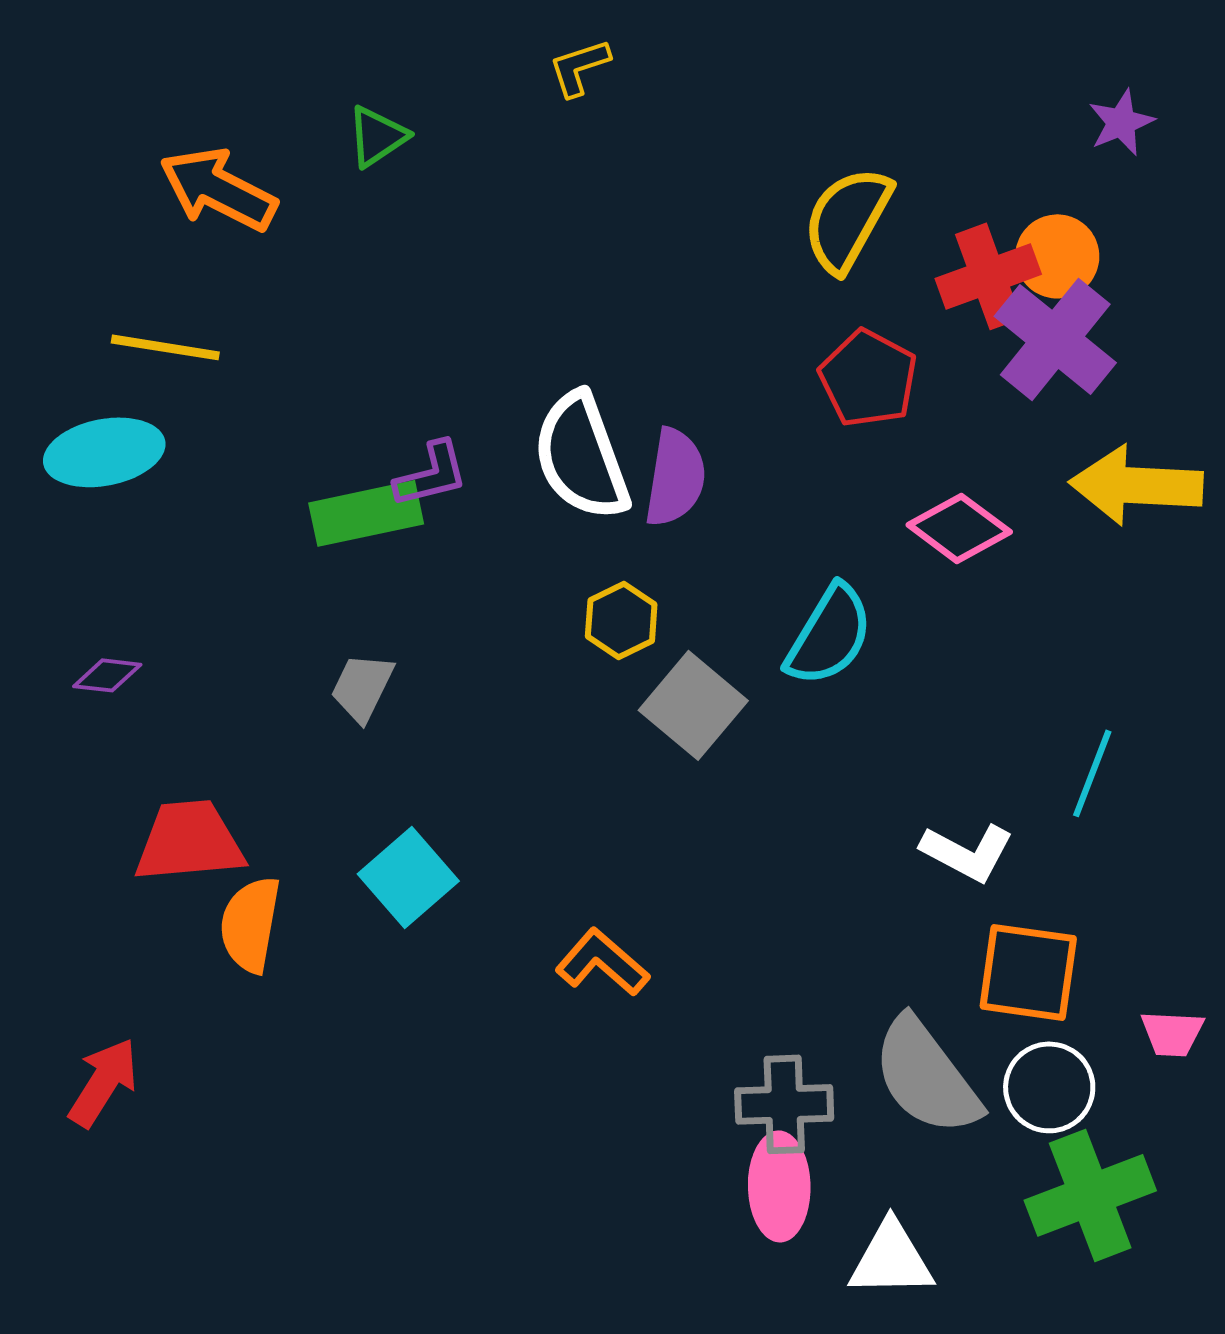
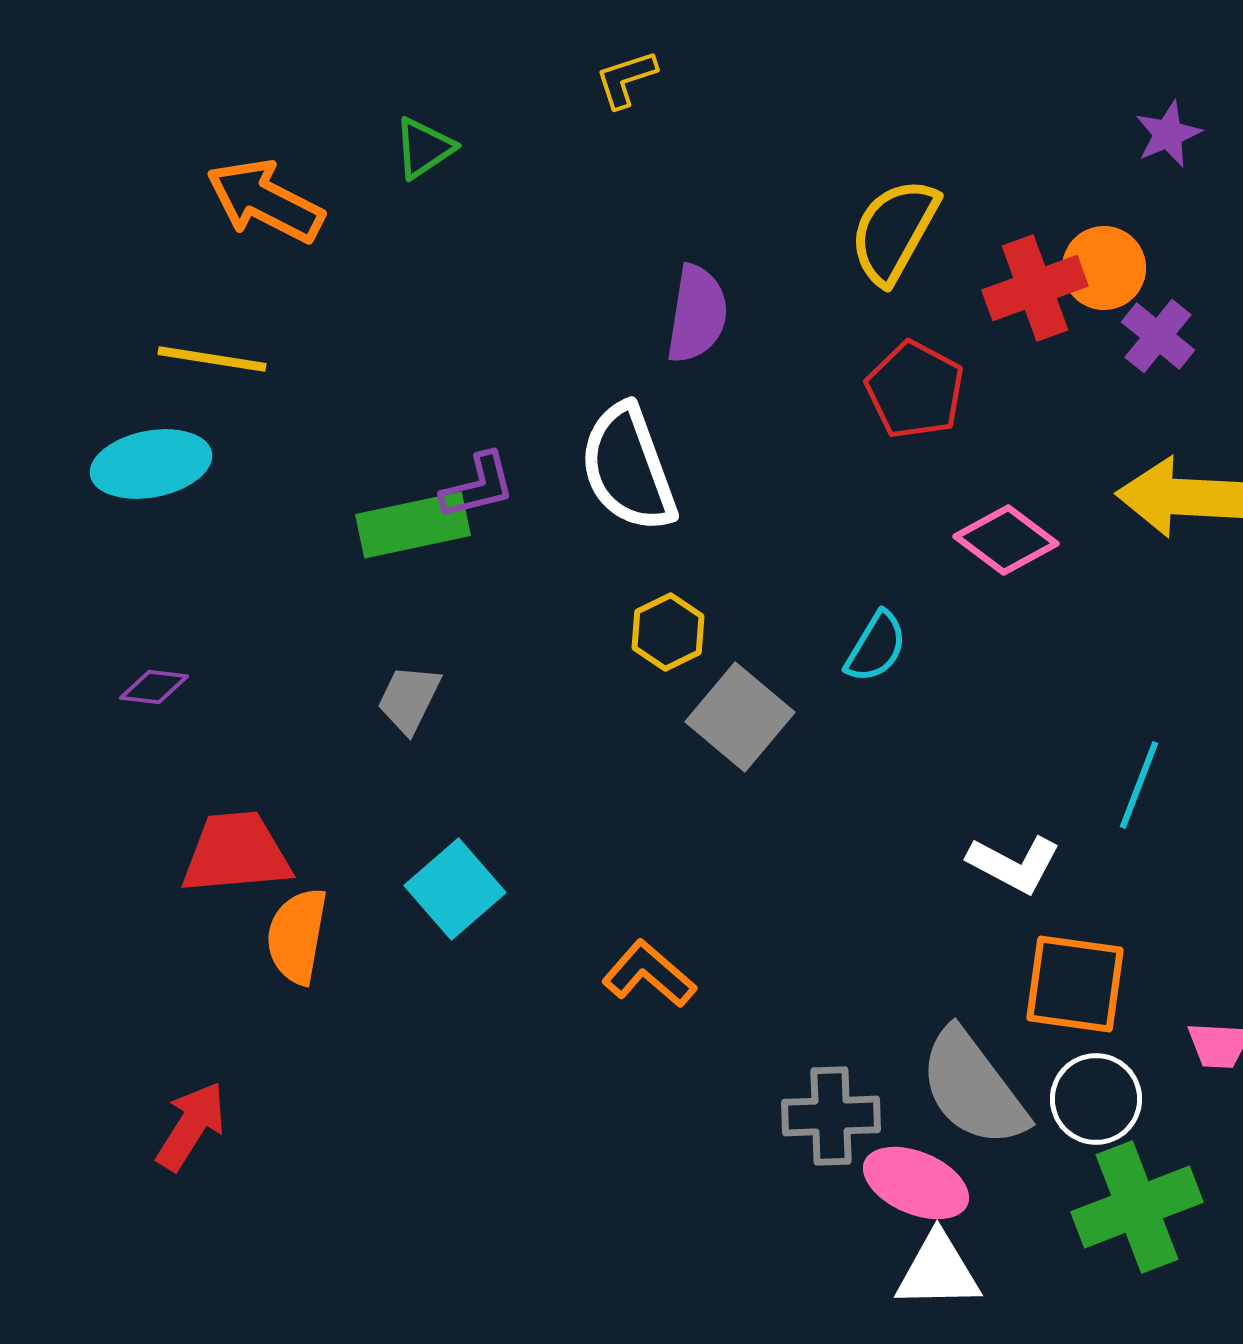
purple cross: (1055, 339) -> (1158, 336), moved, size x0.6
purple semicircle: (675, 477) -> (697, 314), moved
cyan semicircle: (829, 635) -> (876, 647), size x0.7
red arrow: (103, 1082) -> (191, 1126), moved
pink ellipse: (779, 1186) -> (916, 1183), moved, turned -66

